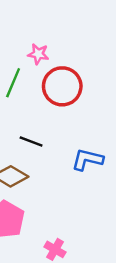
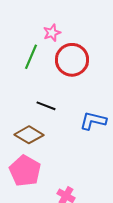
pink star: (38, 54) -> (52, 33), turned -30

